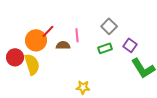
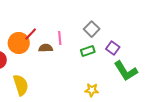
yellow semicircle: (32, 64) -> (21, 85), moved
yellow star: (83, 87) -> (92, 90), moved

